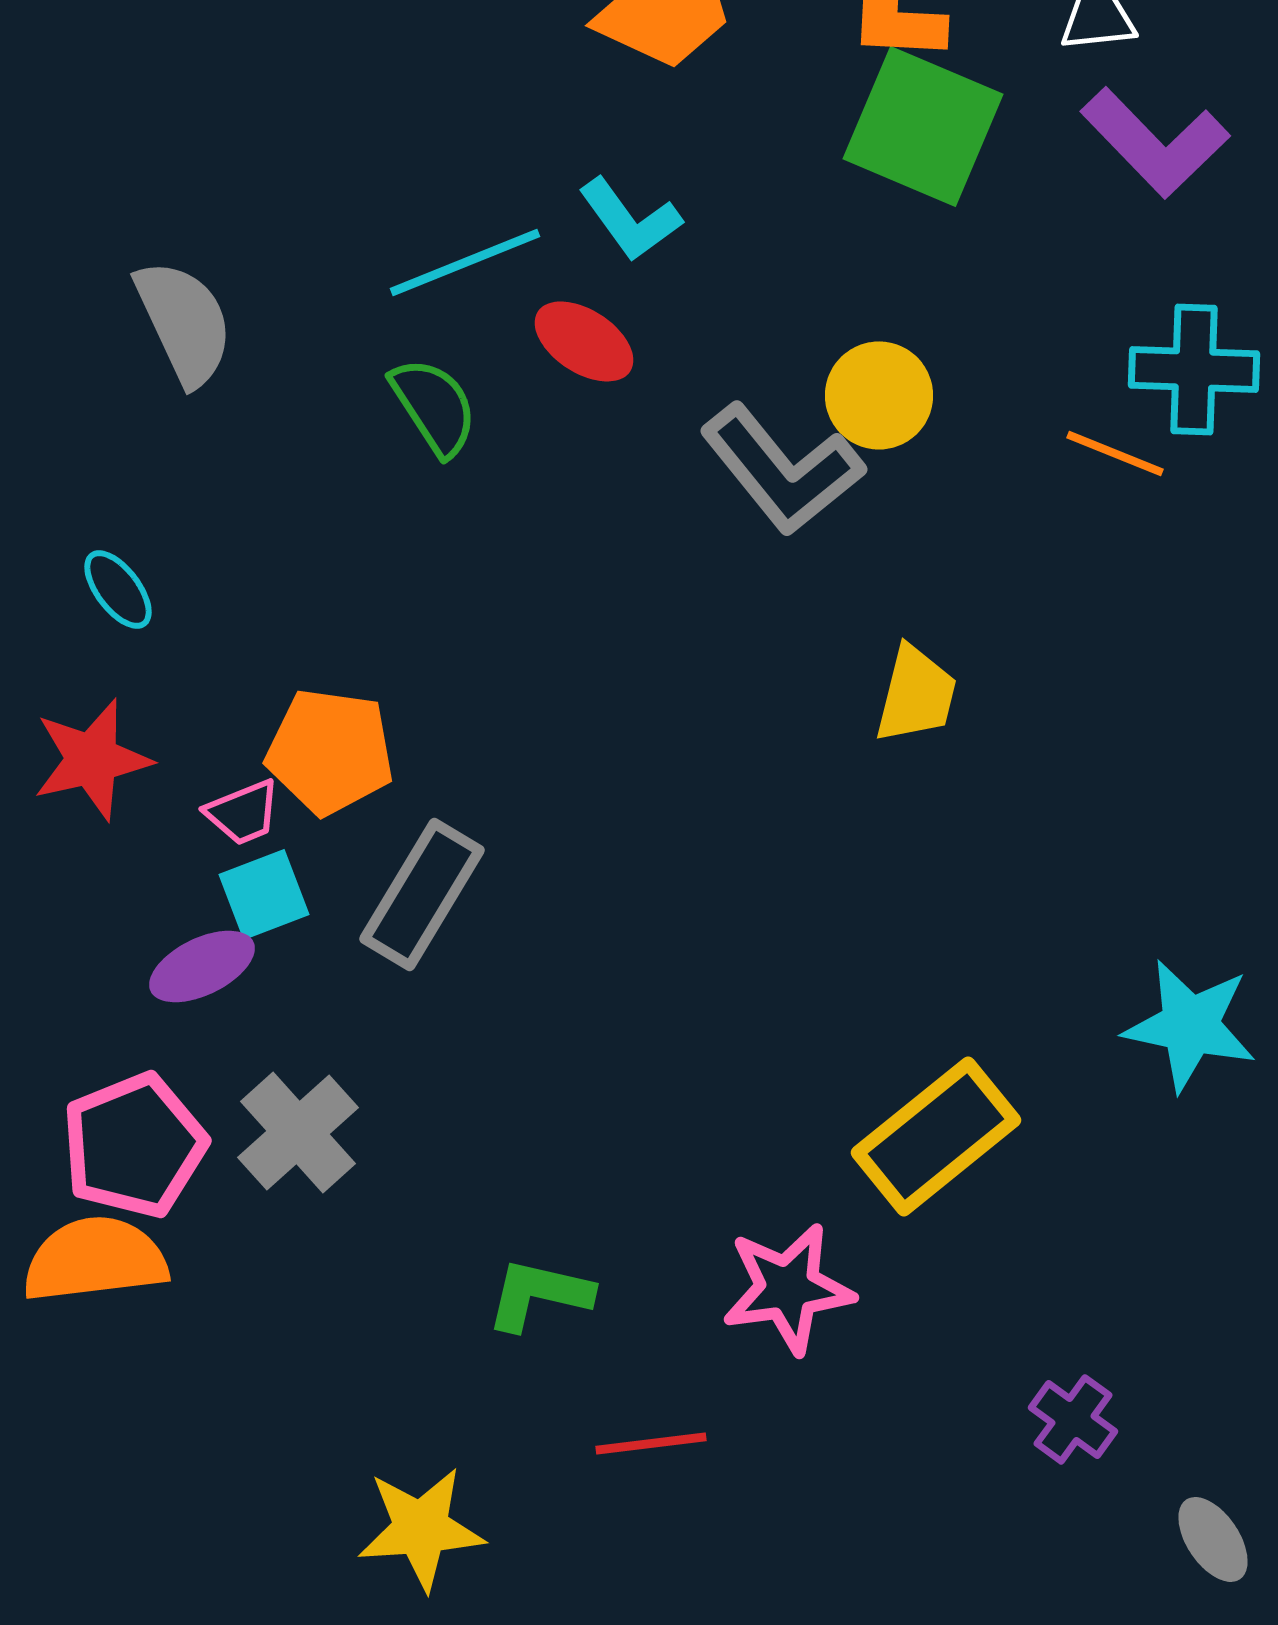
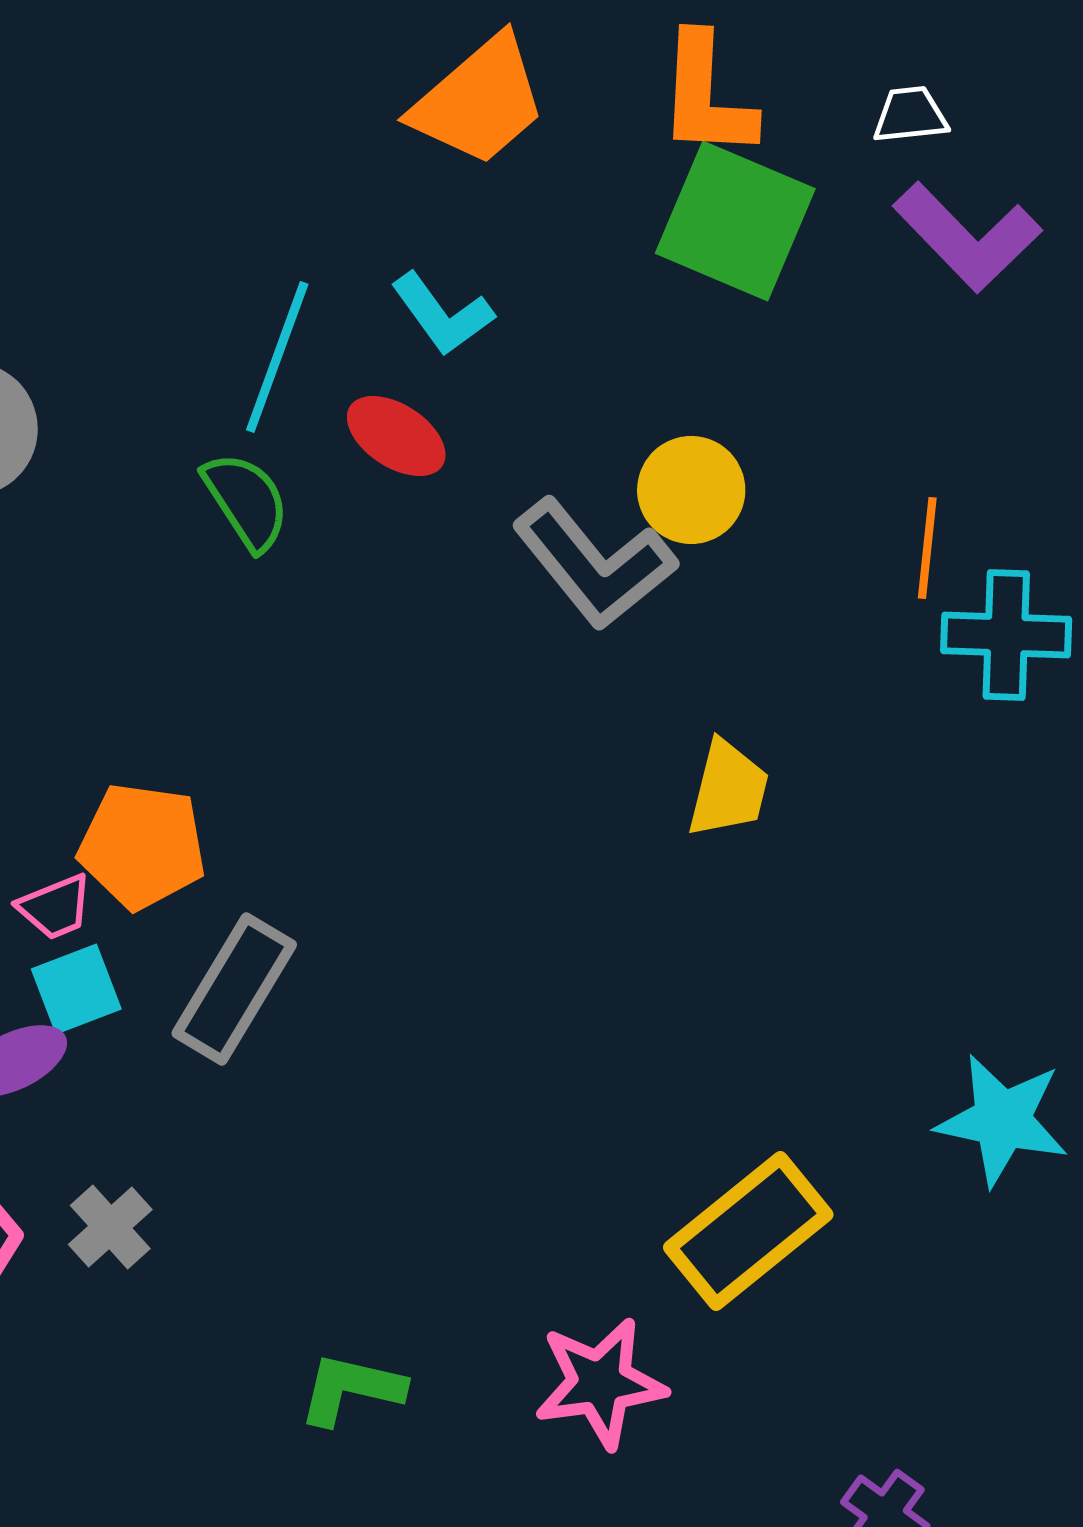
cyan line: (465, 262) -> (277, 357), turned -48
cyan cross: (1194, 369) -> (1006, 635), moved
orange line: (1115, 453) -> (927, 548), turned 74
gray cross: (298, 1132) -> (110, 1227), size x0.7

